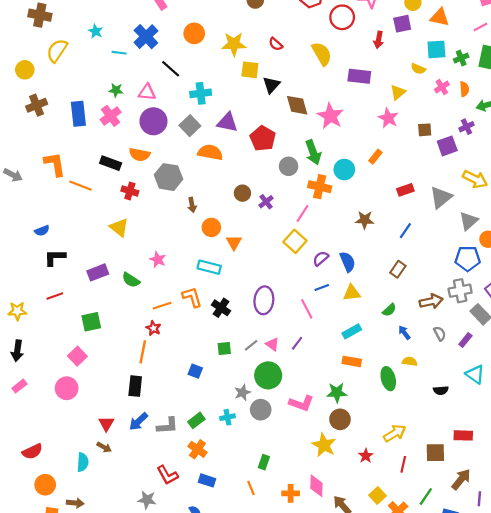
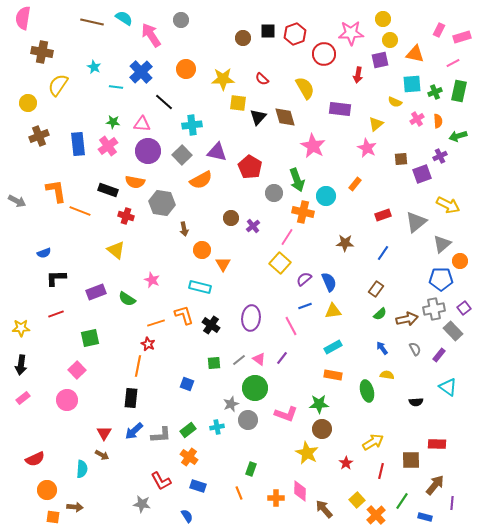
brown diamond: (297, 105) -> (285, 117), moved
orange semicircle: (210, 152) -> (201, 180), turned 140
green semicircle: (389, 310) -> (380, 314), moved

